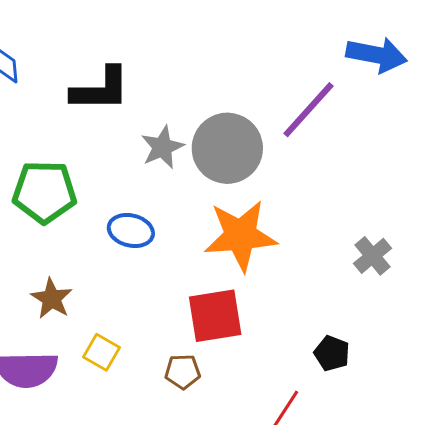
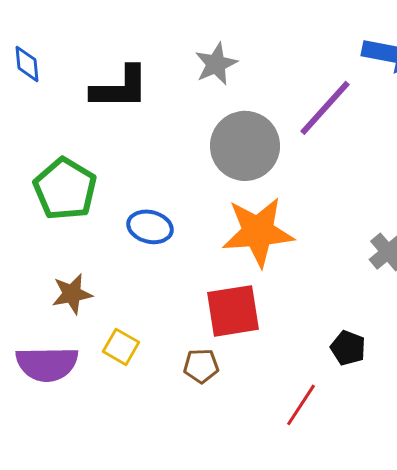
gray star: (162, 147) -> (216, 64), moved
green pentagon: (45, 192) -> (65, 189), turned 30
brown star: (52, 299) -> (72, 294), turned 30

